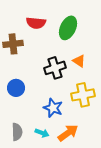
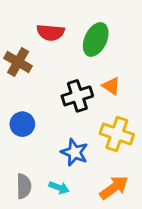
brown cross: (13, 44) -> (18, 62), turned 36
yellow cross: (83, 95) -> (117, 134), turned 30
orange arrow: (68, 133) -> (114, 188), moved

